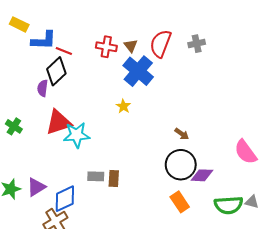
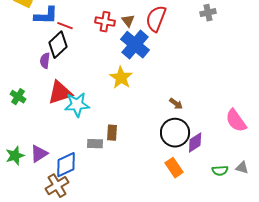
gray cross: (197, 44) -> (208, 13), moved
yellow star: (123, 106) -> (121, 78), size x1.6
purple diamond: (202, 175) -> (195, 143), turned -35
brown rectangle: (114, 179) -> (112, 133), moved
green semicircle: (229, 205) -> (220, 171), size x0.6

